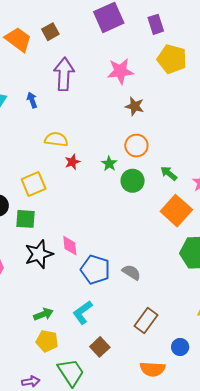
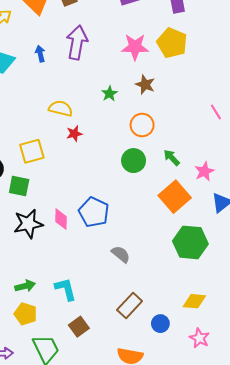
yellow pentagon: (172, 59) -> (172, 43), moved
blue arrow: (32, 100) -> (40, 54), moved
green star: (109, 164) -> (109, 94), moved
blue pentagon: (95, 270) -> (94, 212), moved
cyan L-shape: (83, 312) -> (66, 289), turned 105
blue circle: (180, 347) -> (160, 324), moved

